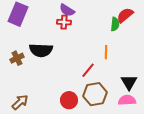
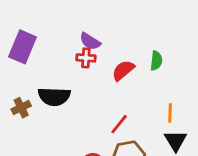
red semicircle: (125, 15) -> (123, 70), moved
orange line: (106, 52) -> (170, 113), moved

